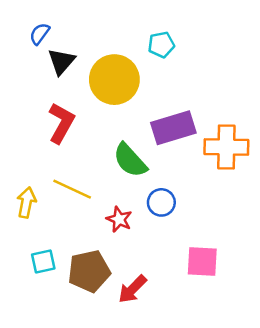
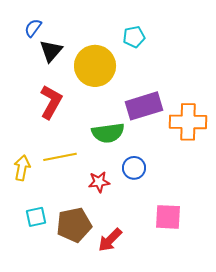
green semicircle: (130, 160) -> (108, 133), turned -56
yellow line: (72, 189) -> (60, 157), turned -36
red star: (119, 219) -> (99, 182), turned -30

